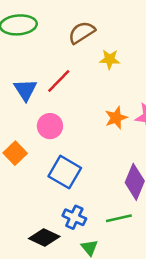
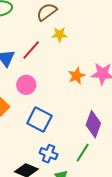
yellow star: (110, 59) -> (60, 35), moved
green line: (119, 218) -> (83, 153), turned -42

